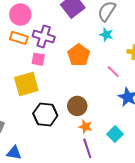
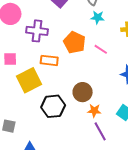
orange rectangle: (19, 38) -> (49, 60), moved
pink square: (38, 59) -> (10, 59), moved
pink line: (113, 71) -> (101, 49), moved

